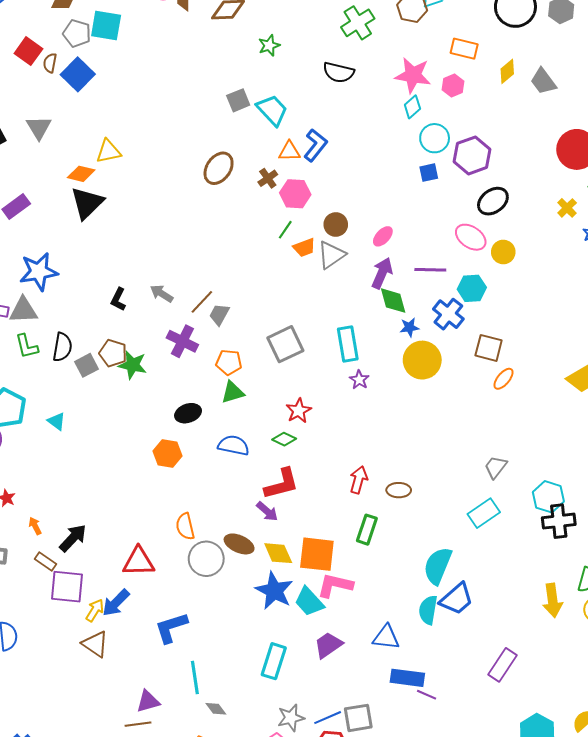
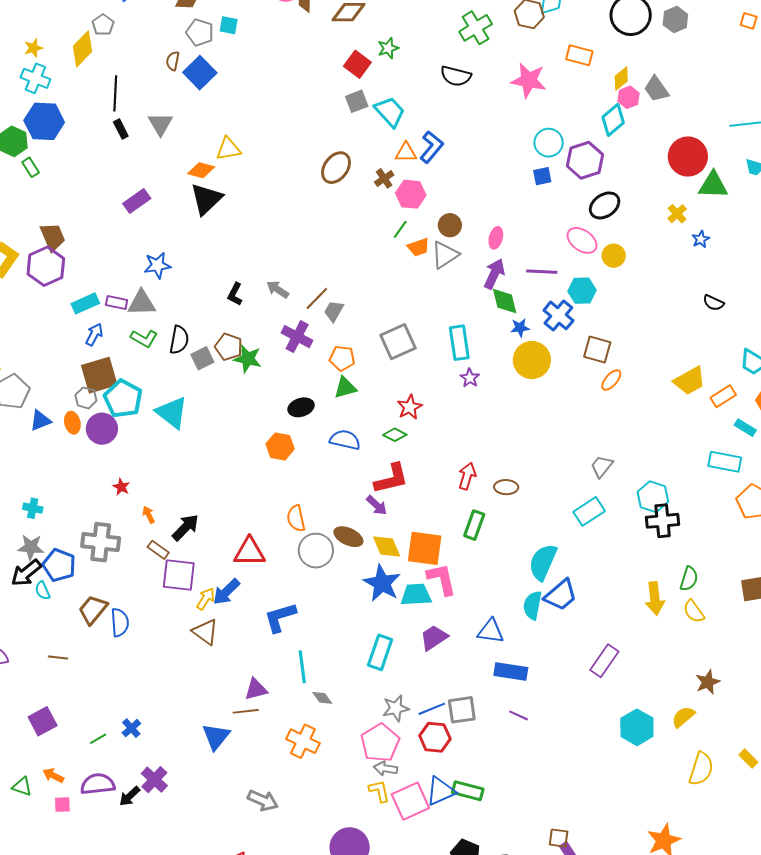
cyan square: (106, 25) -> (229, 25), size x0.6
red square: (28, 51) -> (357, 64), moved
pink hexagon: (453, 86) -> (628, 97), moved
cyan diamond: (412, 107) -> (613, 120), moved, size x1.4
pink ellipse: (383, 236) -> (496, 238), turned -30
blue star: (39, 272) -> (157, 265), size x0.7
green L-shape: (27, 346) -> (144, 338), turned -48
cyan triangle: (57, 421) -> (172, 413), size x1.8
pink L-shape: (335, 585) -> (442, 579), turned 63
cyan trapezoid: (309, 602) -> (416, 595), turned 128
purple line: (427, 695) -> (519, 715), moved

